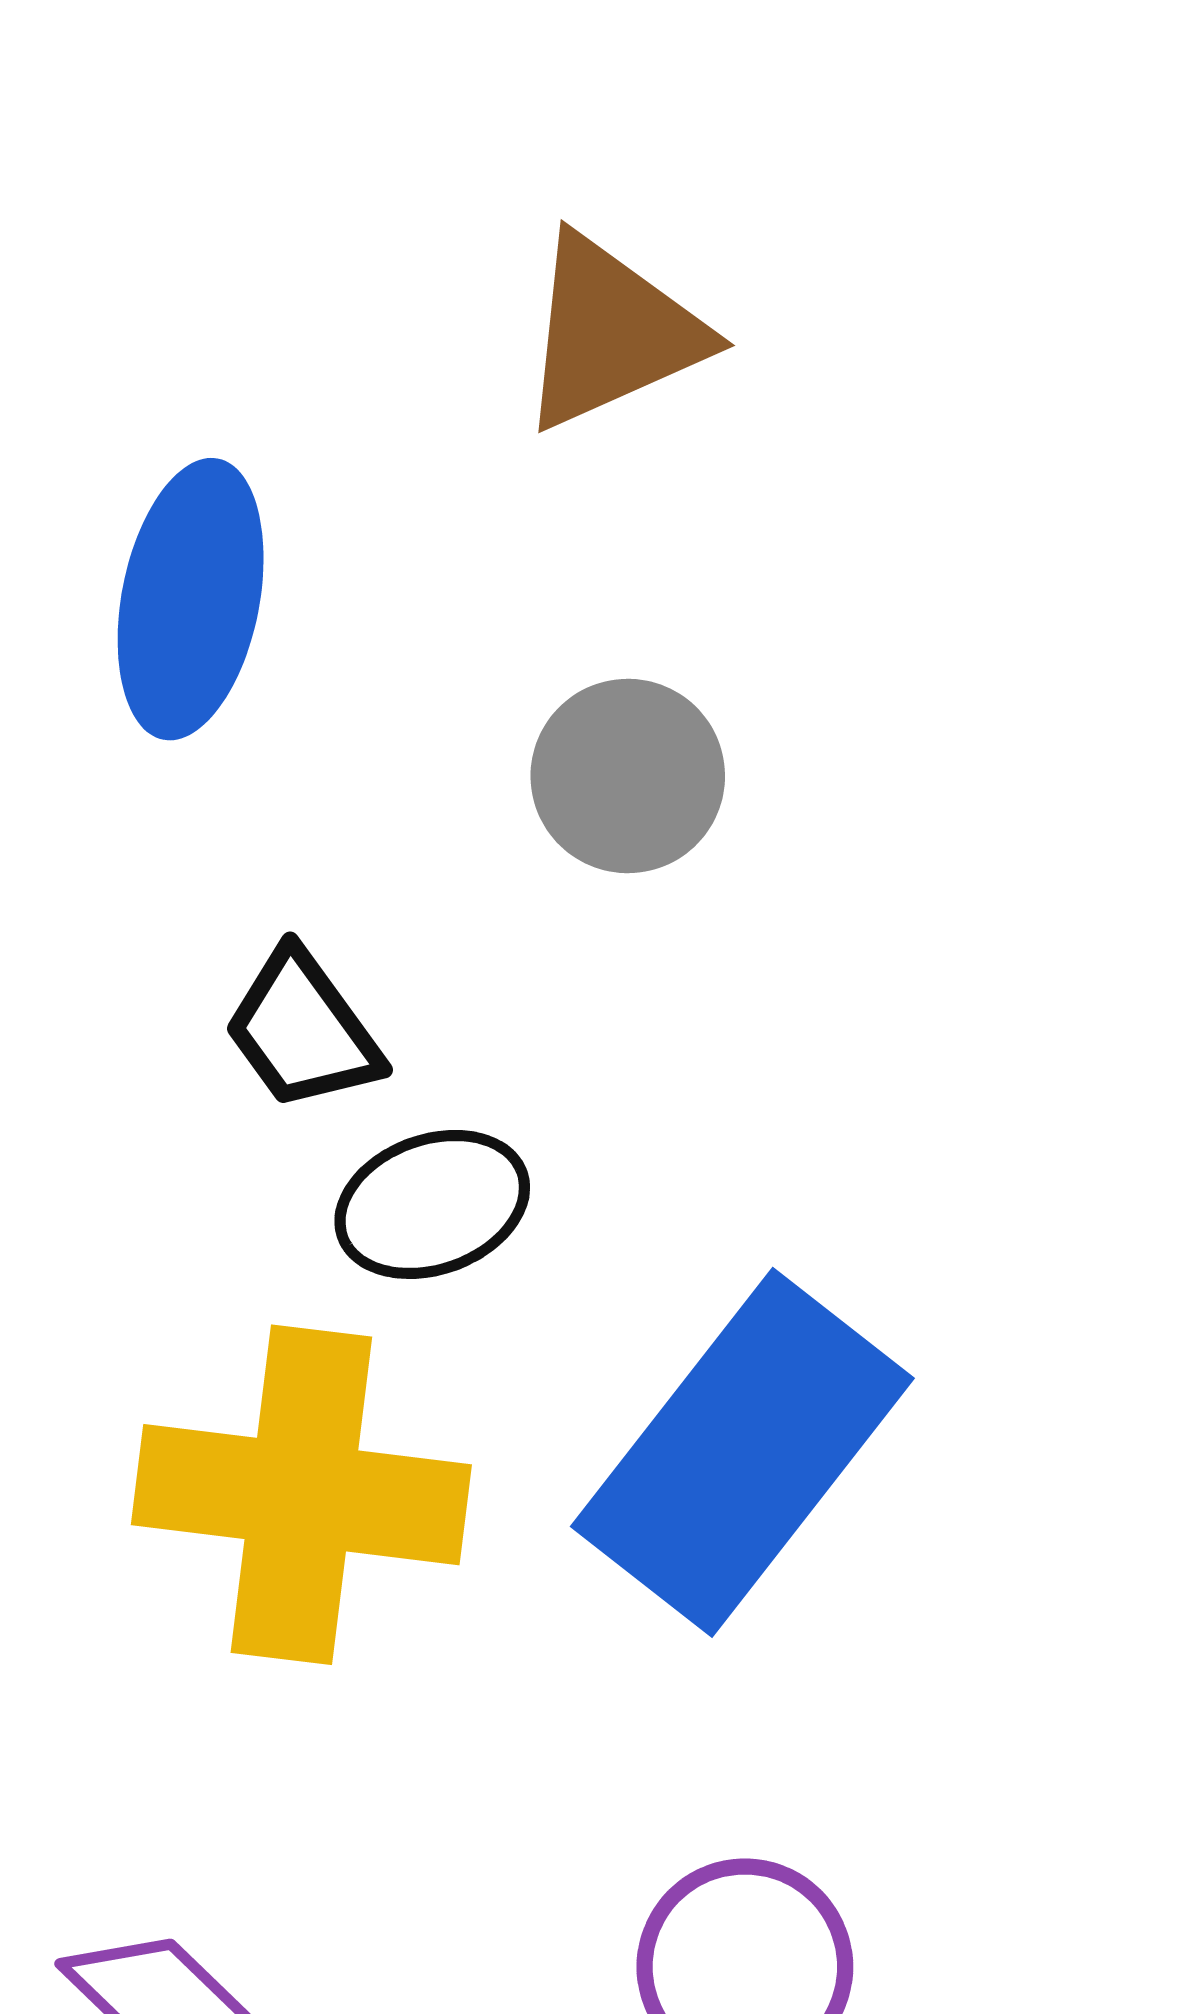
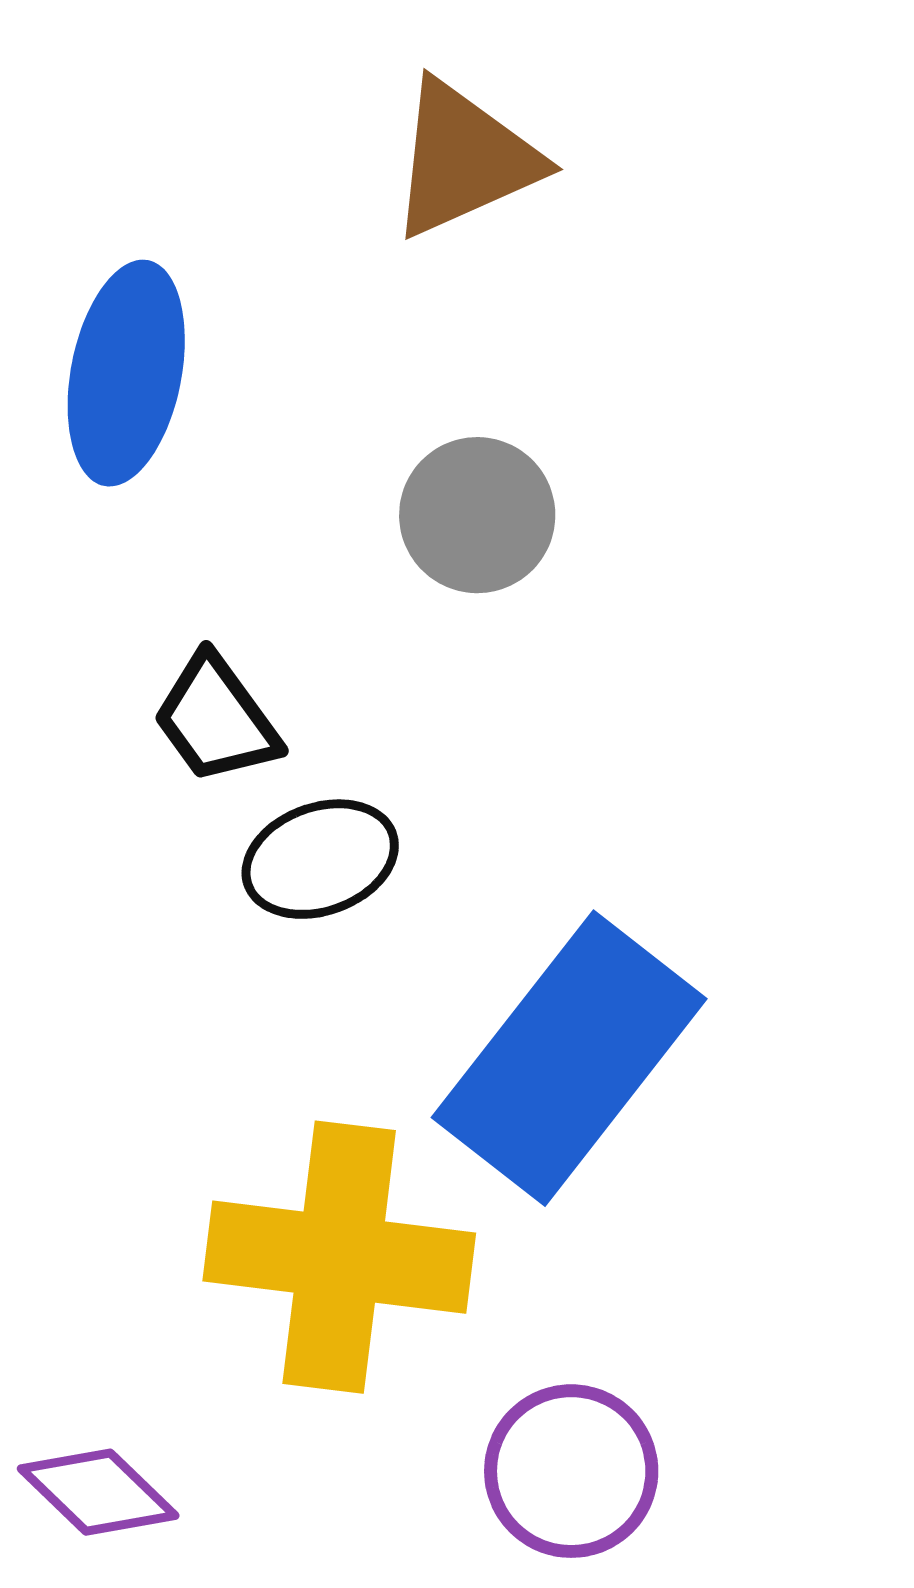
yellow cross: (301, 1495) -> (339, 1257), moved

